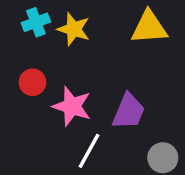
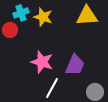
red circle: (32, 82) -> (10, 30), moved

